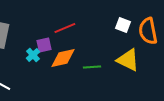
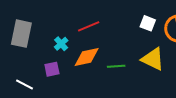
purple square: (44, 45) -> (52, 69), moved
cyan cross: (33, 55) -> (61, 44), moved

